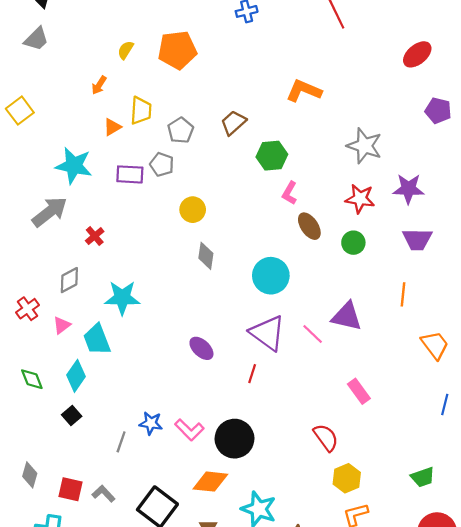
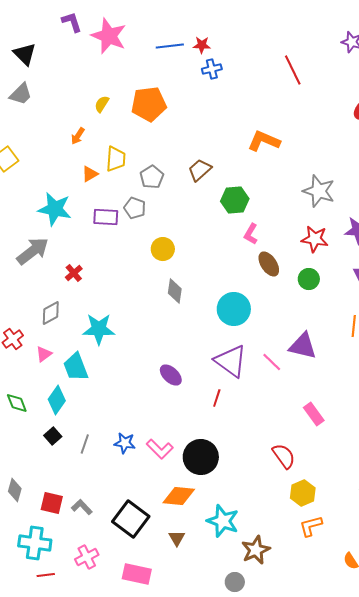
gray line: (121, 442) -> (85, 444), moved

